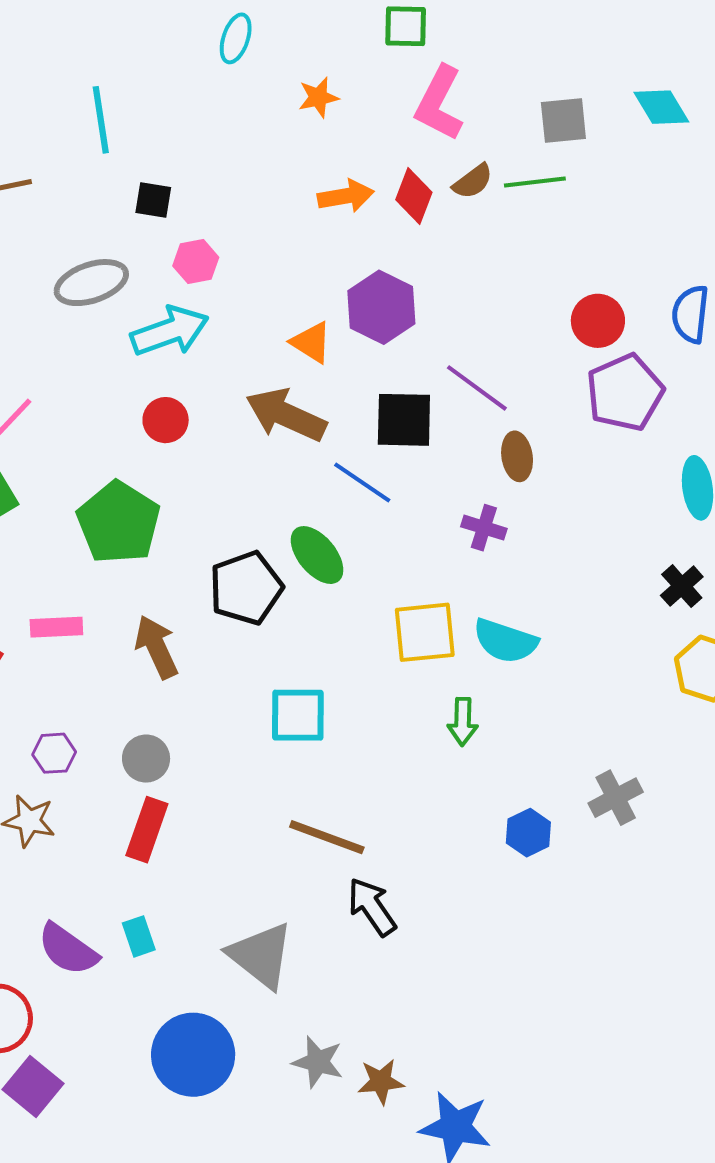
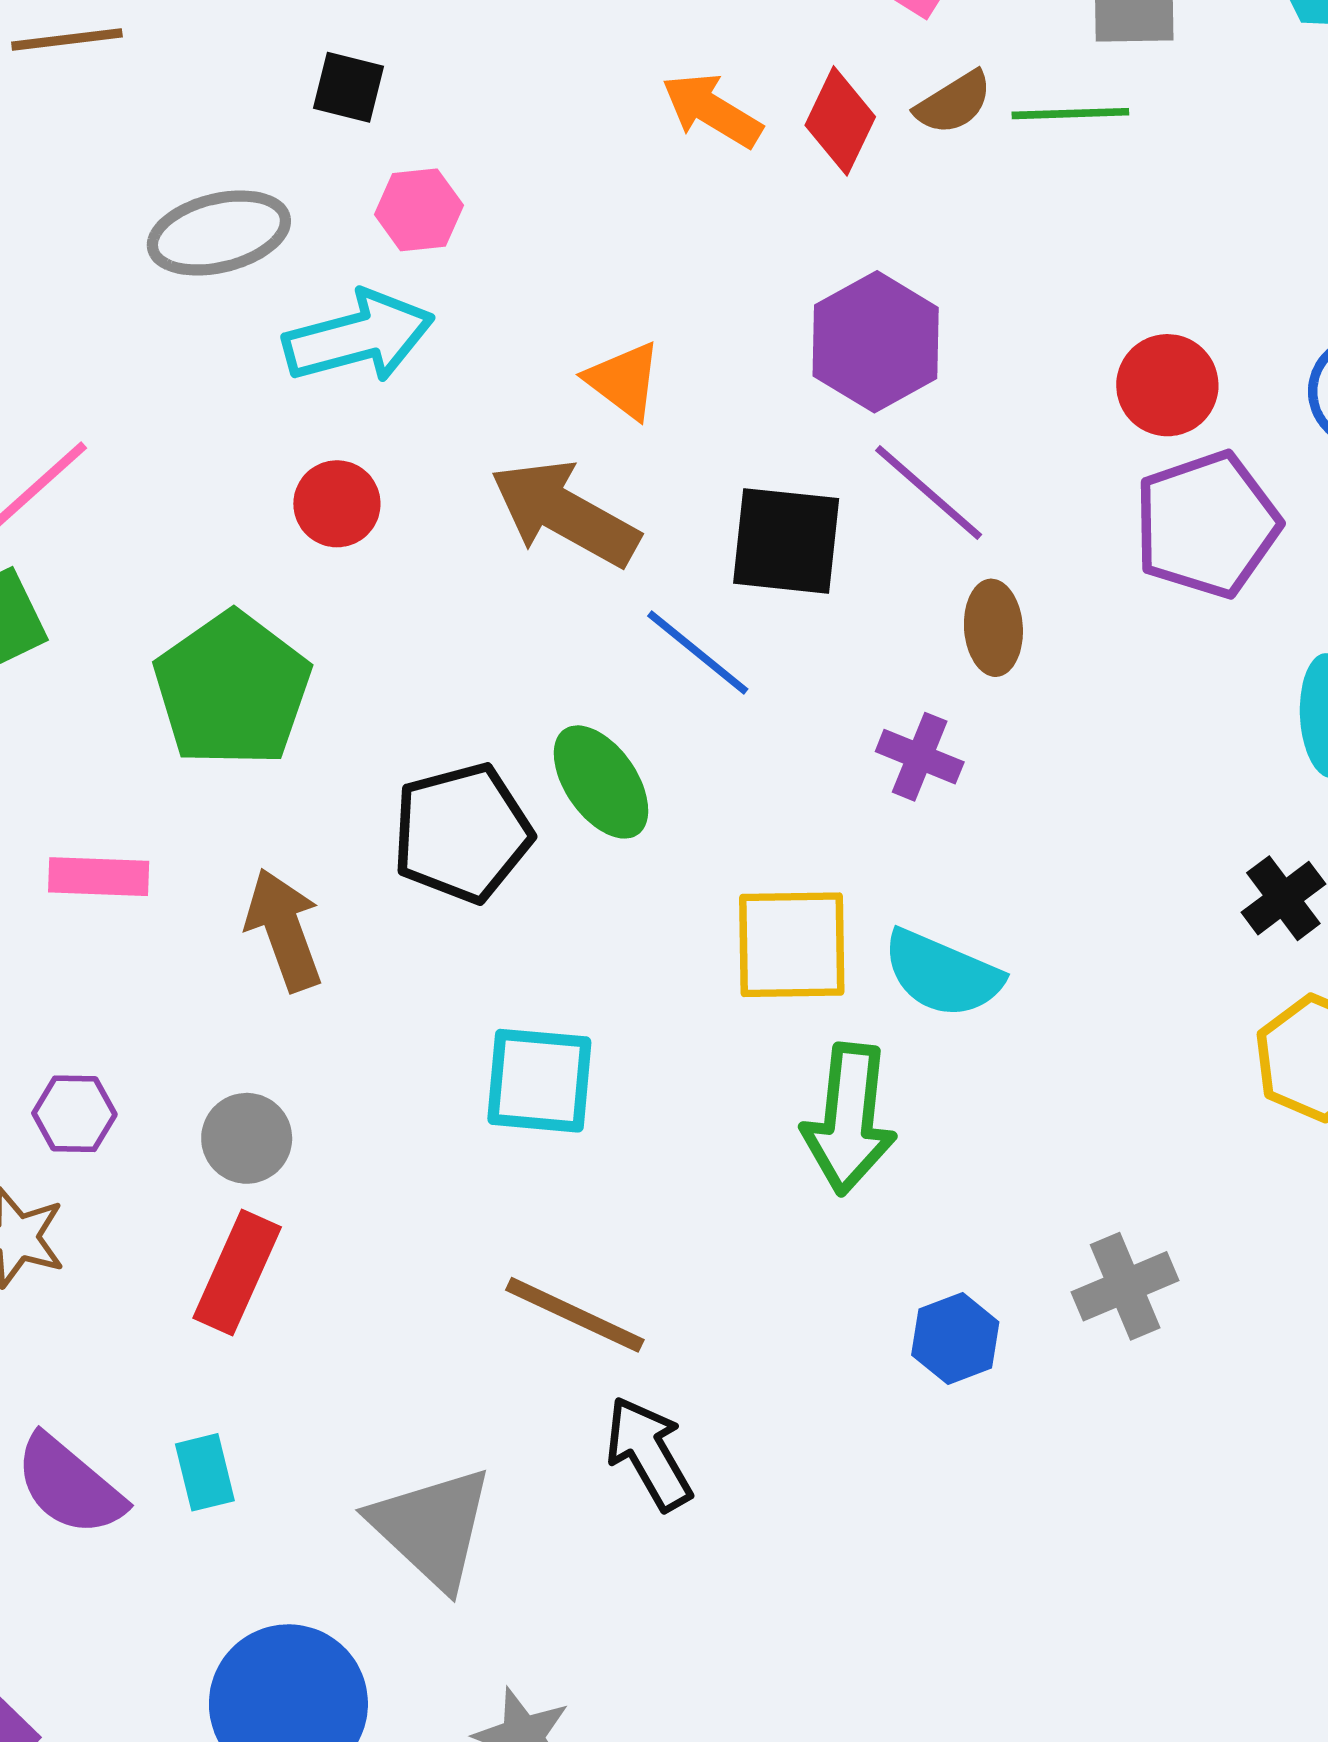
orange arrow: (346, 196) -> (712, 110), turned -144
purple hexagon: (381, 307) -> (876, 342), moved
green arrow: (463, 722) -> (849, 1119), size x1.6

